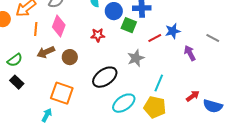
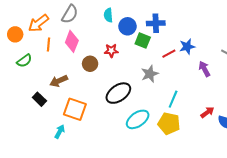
brown arrow: (46, 52) -> (59, 81), moved
brown circle: (70, 57) -> (90, 64), moved
green semicircle: (15, 60) -> (24, 61), moved
black rectangle: (17, 82) -> (39, 99), moved

